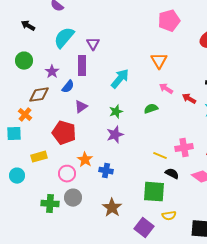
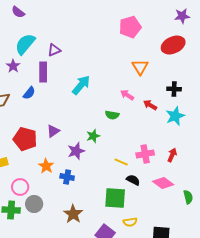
purple triangle: (93, 44) -> (54, 50), turned 40
orange triangle: (159, 61) -> (140, 67), moved
purple star: (52, 72) -> (13, 66), moved
purple triangle: (81, 107) -> (53, 131), moved
green semicircle: (151, 109) -> (112, 115), turned -152
green star: (116, 112) -> (93, 136), moved
purple star: (115, 135) -> (76, 151), moved
pink circle: (67, 174) -> (20, 187), moved

